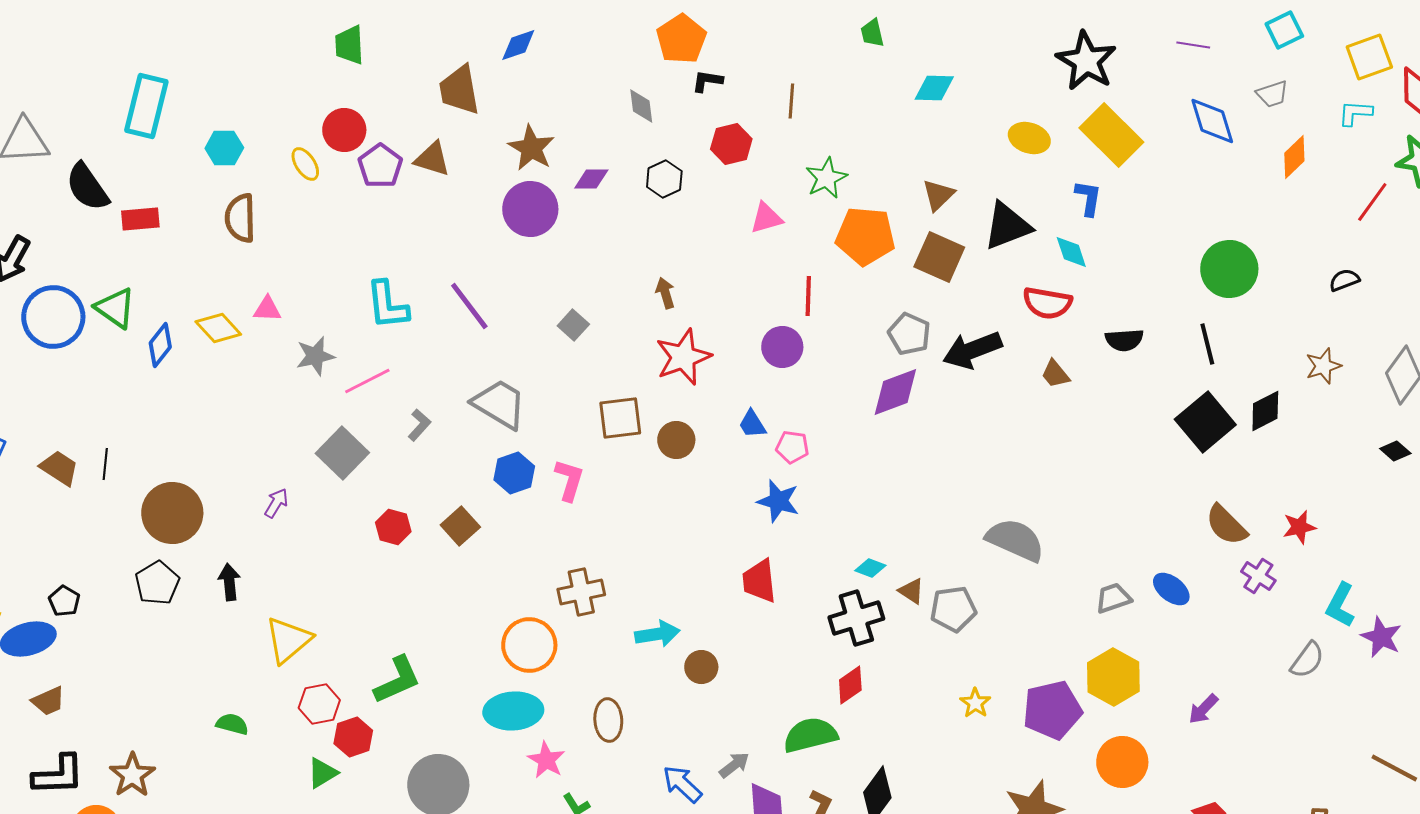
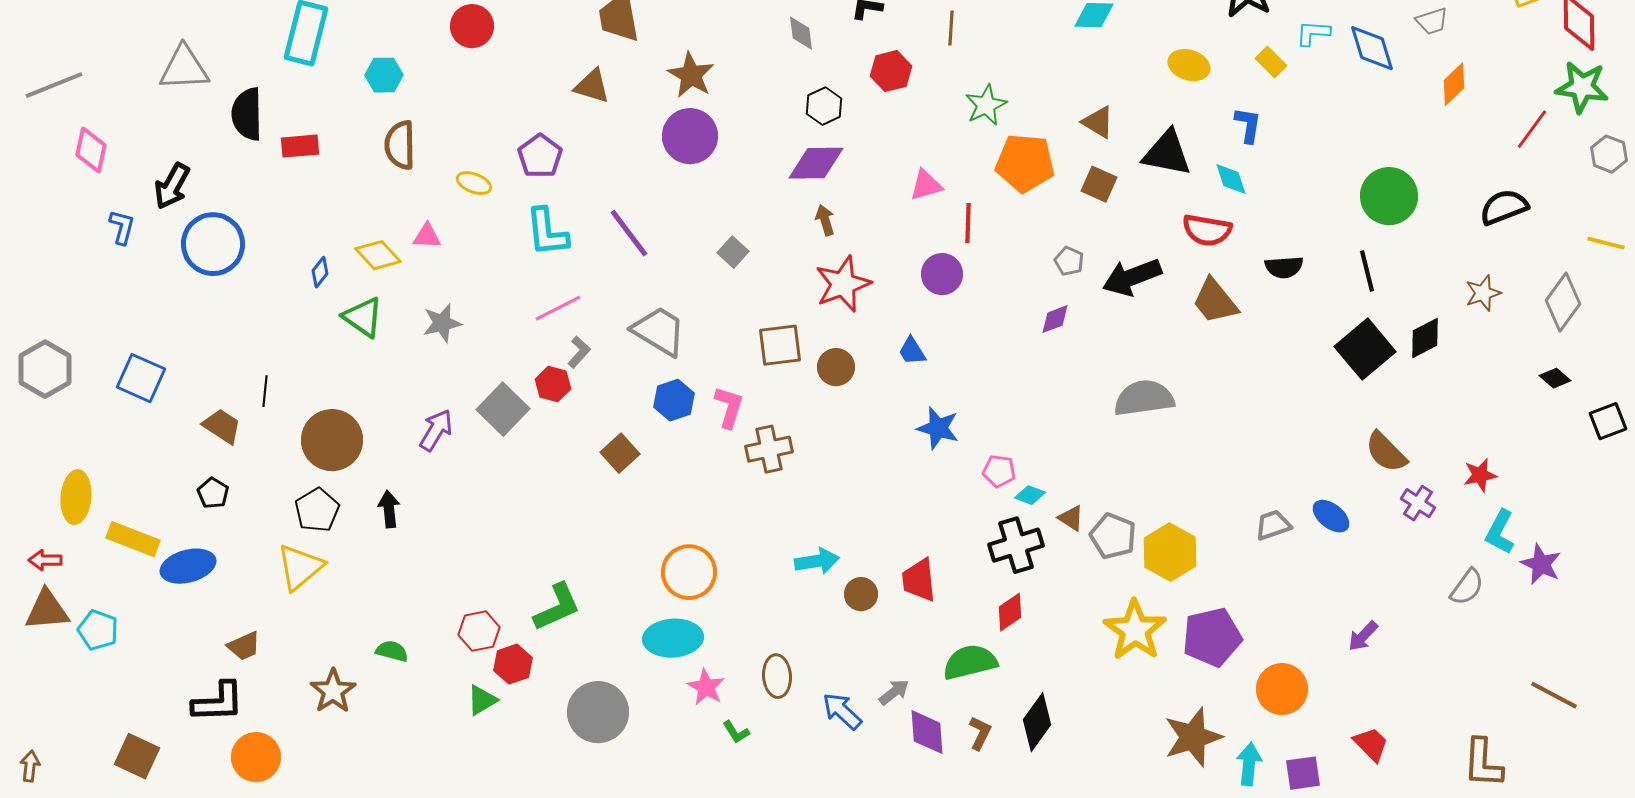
cyan L-shape: (1355, 113) -> (1313, 33), moved
red circle: (344, 130) -> (472, 26), moved
yellow rectangle: (1111, 135) -> (1271, 62), size x0.5
yellow ellipse: (305, 164) -> (474, 183), moved, turned -36
purple pentagon: (380, 166) -> (540, 156), moved
purple diamond: (591, 179) -> (816, 163), moved, size x1.6
black semicircle: (87, 187) -> (247, 114), turned 34
brown triangle: (938, 195) -> (1098, 122), turned -45
pink triangle: (766, 218) -> (926, 185), moved
black triangle: (1007, 226) -> (1167, 153), turned 32
brown square: (939, 257) -> (1099, 184), size x0.7
black semicircle: (1344, 280) -> (1504, 207), size x1.6
green triangle: (115, 308) -> (363, 317), moved
gray pentagon: (909, 334) -> (1069, 261), size x0.7
blue diamond: (160, 345) -> (320, 272), size x0.7
gray star: (315, 356) -> (442, 323), moved
brown trapezoid: (1055, 374) -> (1215, 301), size x1.6
pink line: (367, 381) -> (558, 308), moved
purple diamond: (895, 392) -> (1055, 319), size x0.6
pink pentagon: (792, 447) -> (999, 471), moved
gray square: (342, 453) -> (503, 409), moved
brown trapezoid: (59, 468) -> (222, 426), moved
purple arrow: (276, 503) -> (436, 430), size x1.4
red hexagon: (393, 527) -> (553, 384), moved
red star: (1299, 527) -> (1480, 475), moved
gray semicircle: (1015, 540) -> (1144, 398), moved, turned -32
red trapezoid: (759, 581) -> (919, 580), moved
brown cross: (581, 592) -> (769, 449), moved
black pentagon: (64, 601) -> (213, 493), moved
gray pentagon: (953, 609) -> (1113, 536), turned 30
yellow triangle: (288, 640) -> (300, 567), moved
yellow hexagon: (1113, 677) -> (1170, 552), moved
brown trapezoid: (48, 701) -> (244, 646), moved
yellow star: (975, 703) -> (1135, 630), size x2.0
brown ellipse: (608, 720) -> (777, 676), moved
brown star: (132, 775) -> (333, 691), moved

